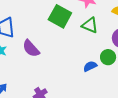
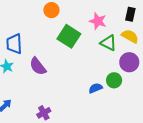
green triangle: (90, 25) -> (108, 43), moved

